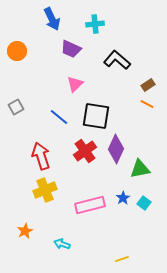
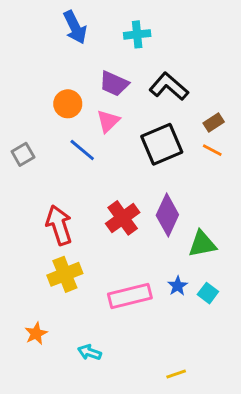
purple trapezoid: (71, 49) -> (114, 84), moved
orange circle: (17, 51) -> (68, 104), moved
black square: (96, 116) -> (162, 144), moved, turned -32
blue line: (59, 117) -> (82, 150), moved

